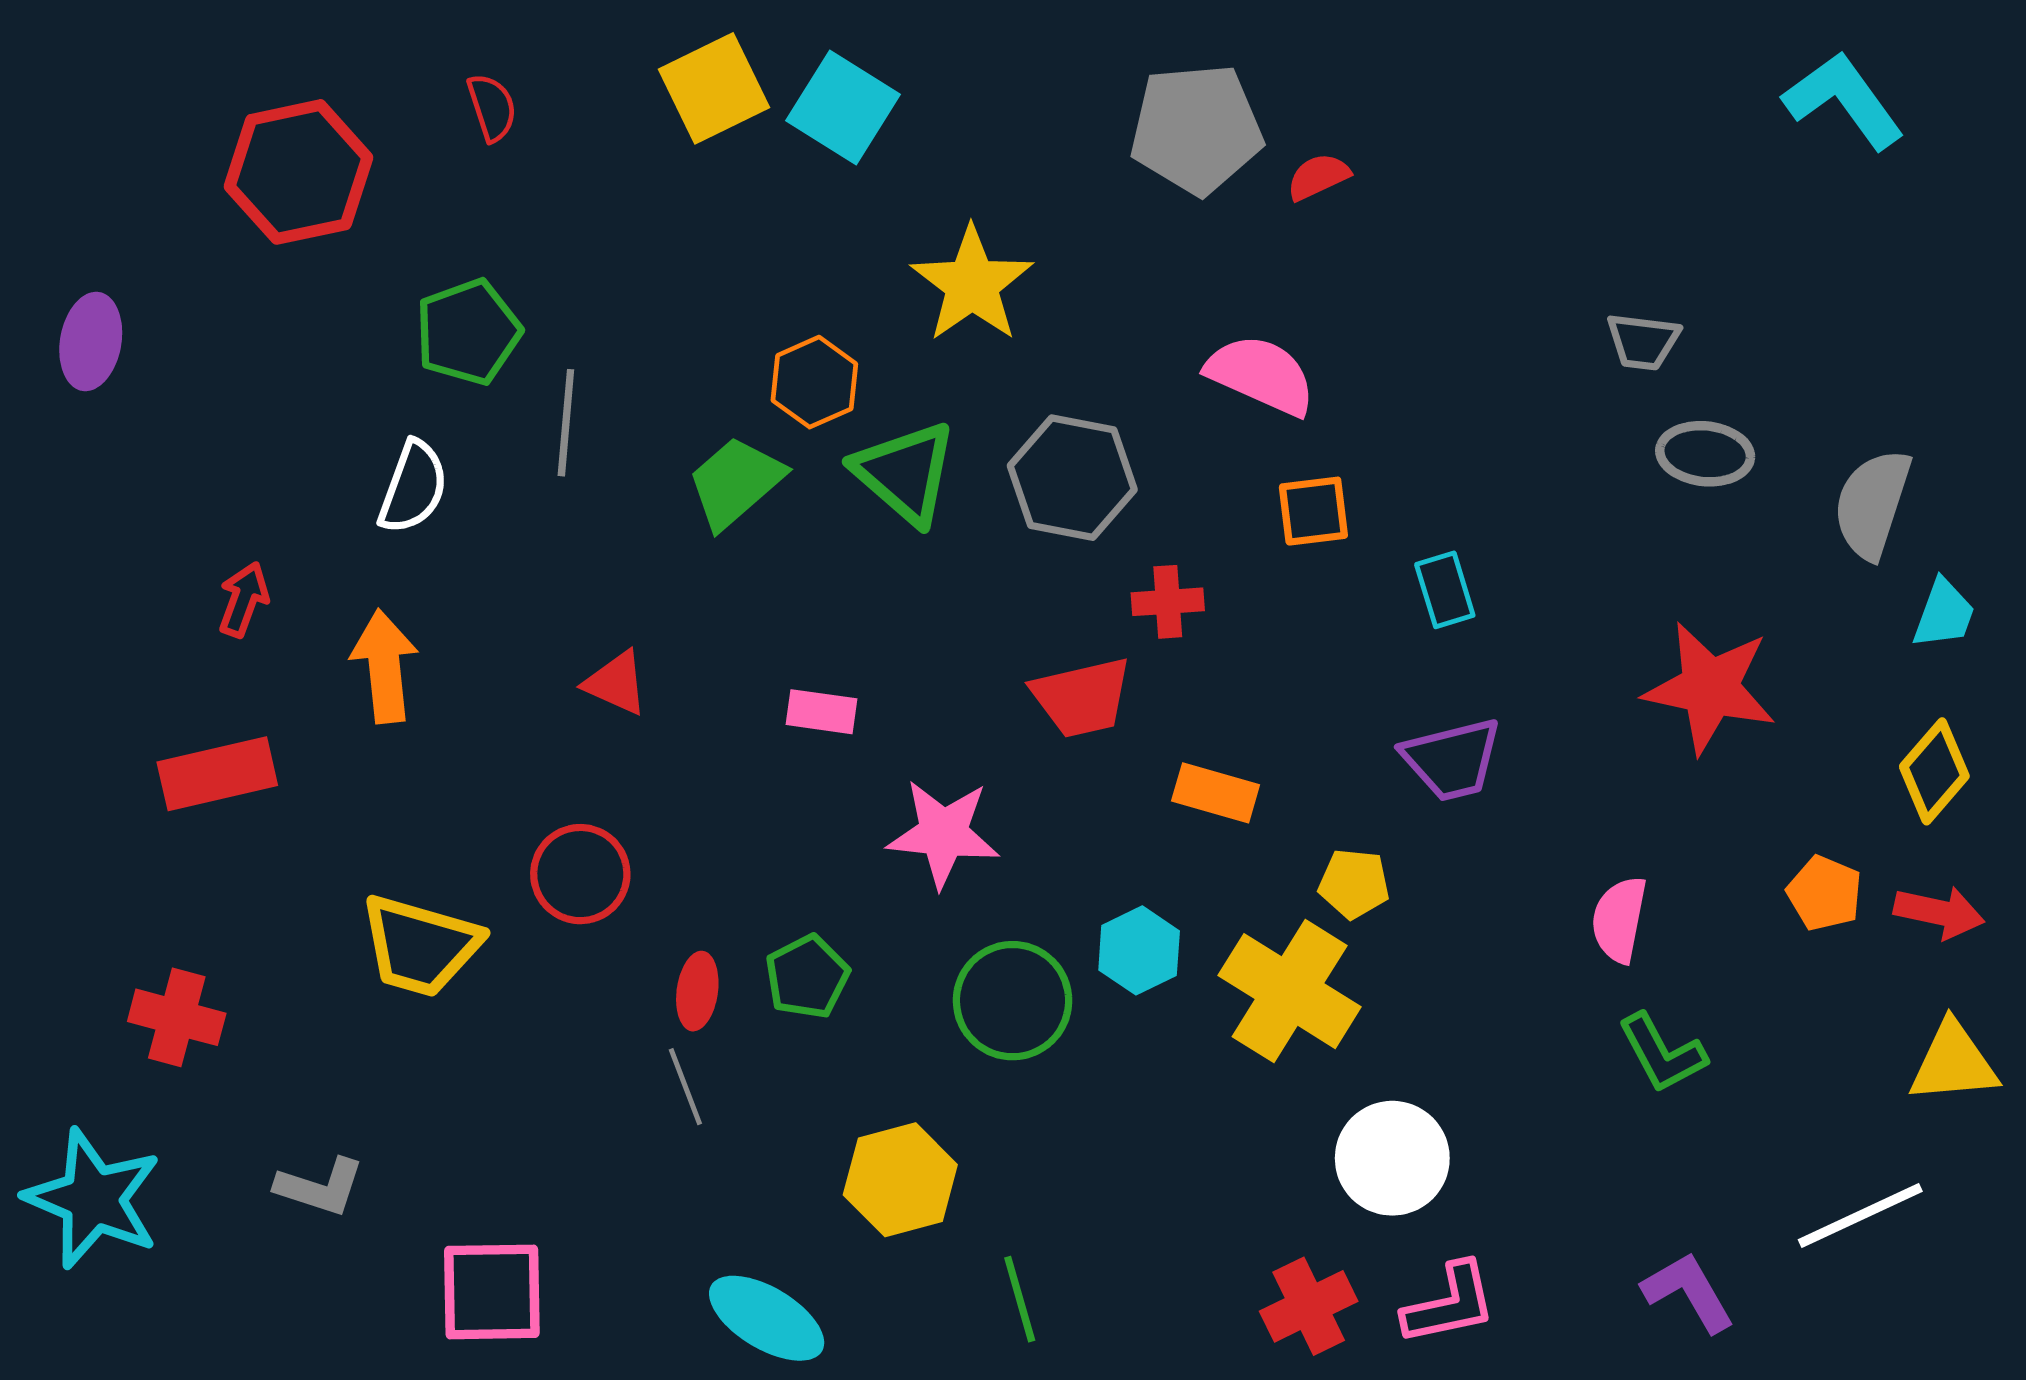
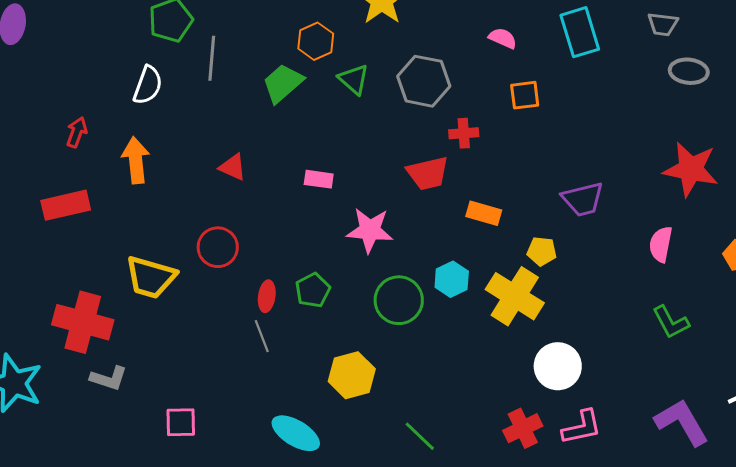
pink semicircle: (1261, 375) -> (503, 38), size x0.6
green triangle: (905, 473) -> (354, 79), size x0.7
cyan rectangle: (1445, 590) -> (580, 32), moved, size x1.6
pink semicircle: (1619, 919) -> (661, 244), moved
red cross: (177, 1017) -> (83, 322), moved, size x1.5
pink square: (492, 1292) -> (181, 422), size x0.7
purple L-shape: (1688, 1292) -> (682, 422), size x1.4
green line: (1020, 1299) -> (420, 436), moved, turned -30

